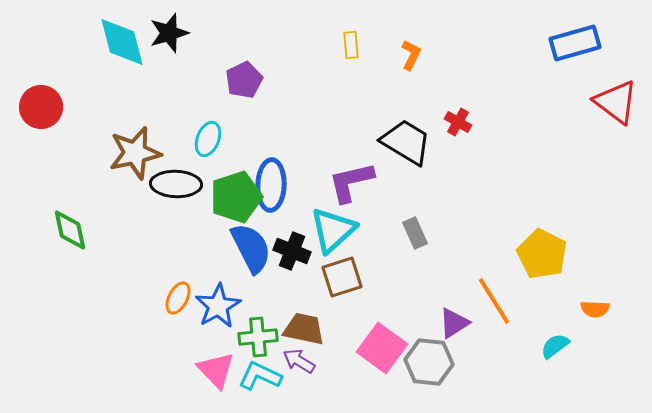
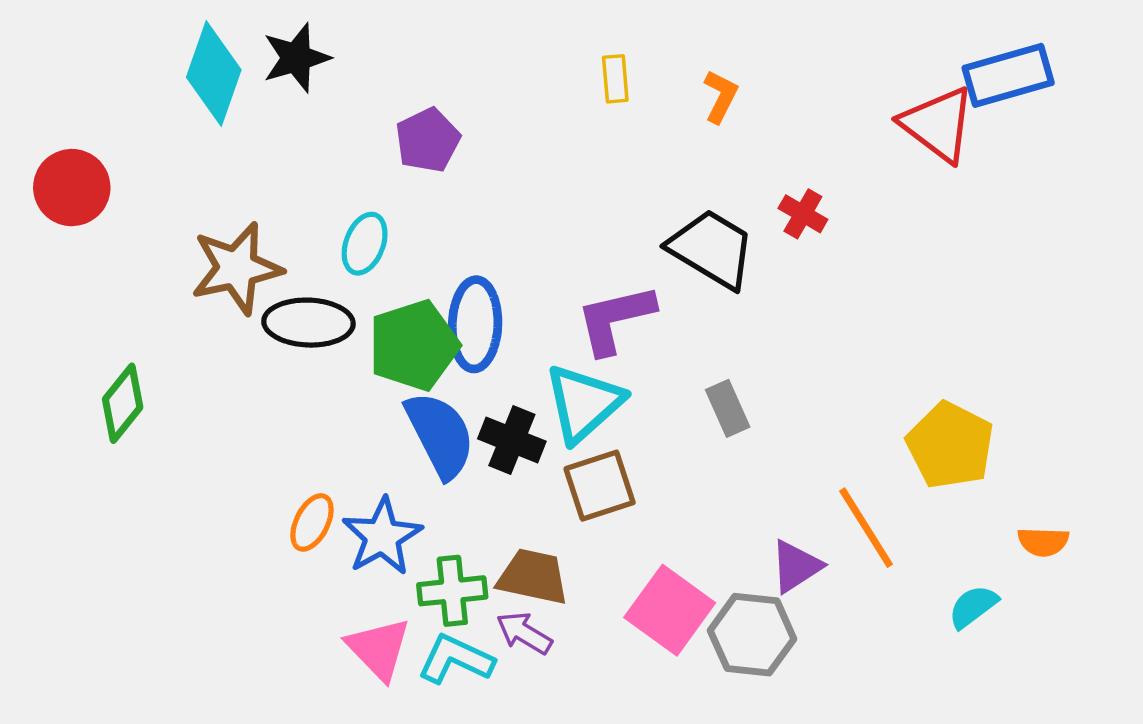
cyan diamond: (122, 42) -> (214, 74), turned 34
red triangle: (616, 102) -> (938, 124), moved
green diamond: (70, 230) -> (123, 403), turned 51

